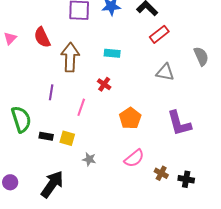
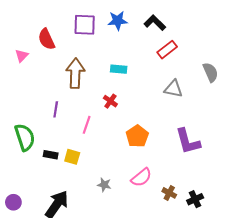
red semicircle: (42, 37) -> (46, 39), moved
pink triangle: (10, 38) -> (22, 56), moved
gray star: (89, 159) -> (104, 185), moved
black cross: (186, 179) -> (195, 199), turned -35

